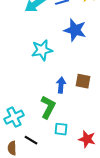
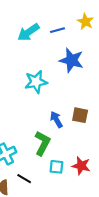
blue arrow: (61, 85) -> (56, 119), turned -35
red star: (87, 139) -> (81, 166), moved

